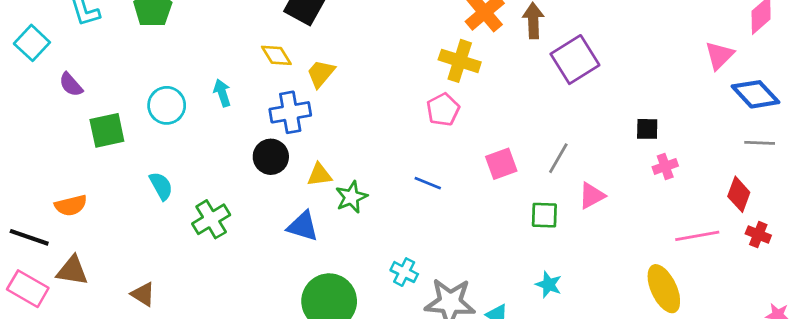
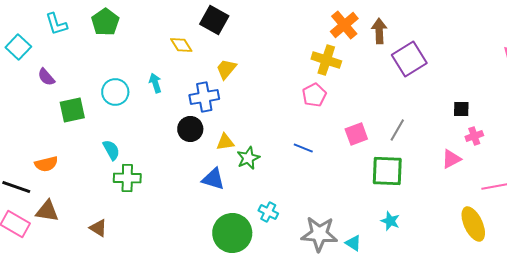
yellow diamond: (276, 55) -> (181, 45), moved
pink triangle: (592, 196) -> (451, 159), moved
green square: (544, 215) -> (387, 171), size x1.6
green cross: (211, 219) -> (127, 178), moved, turned 32
cyan cross: (404, 272) -> (268, 212), moved

